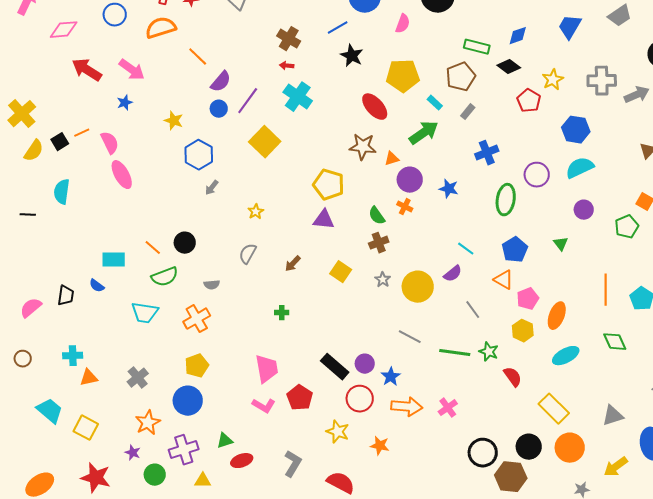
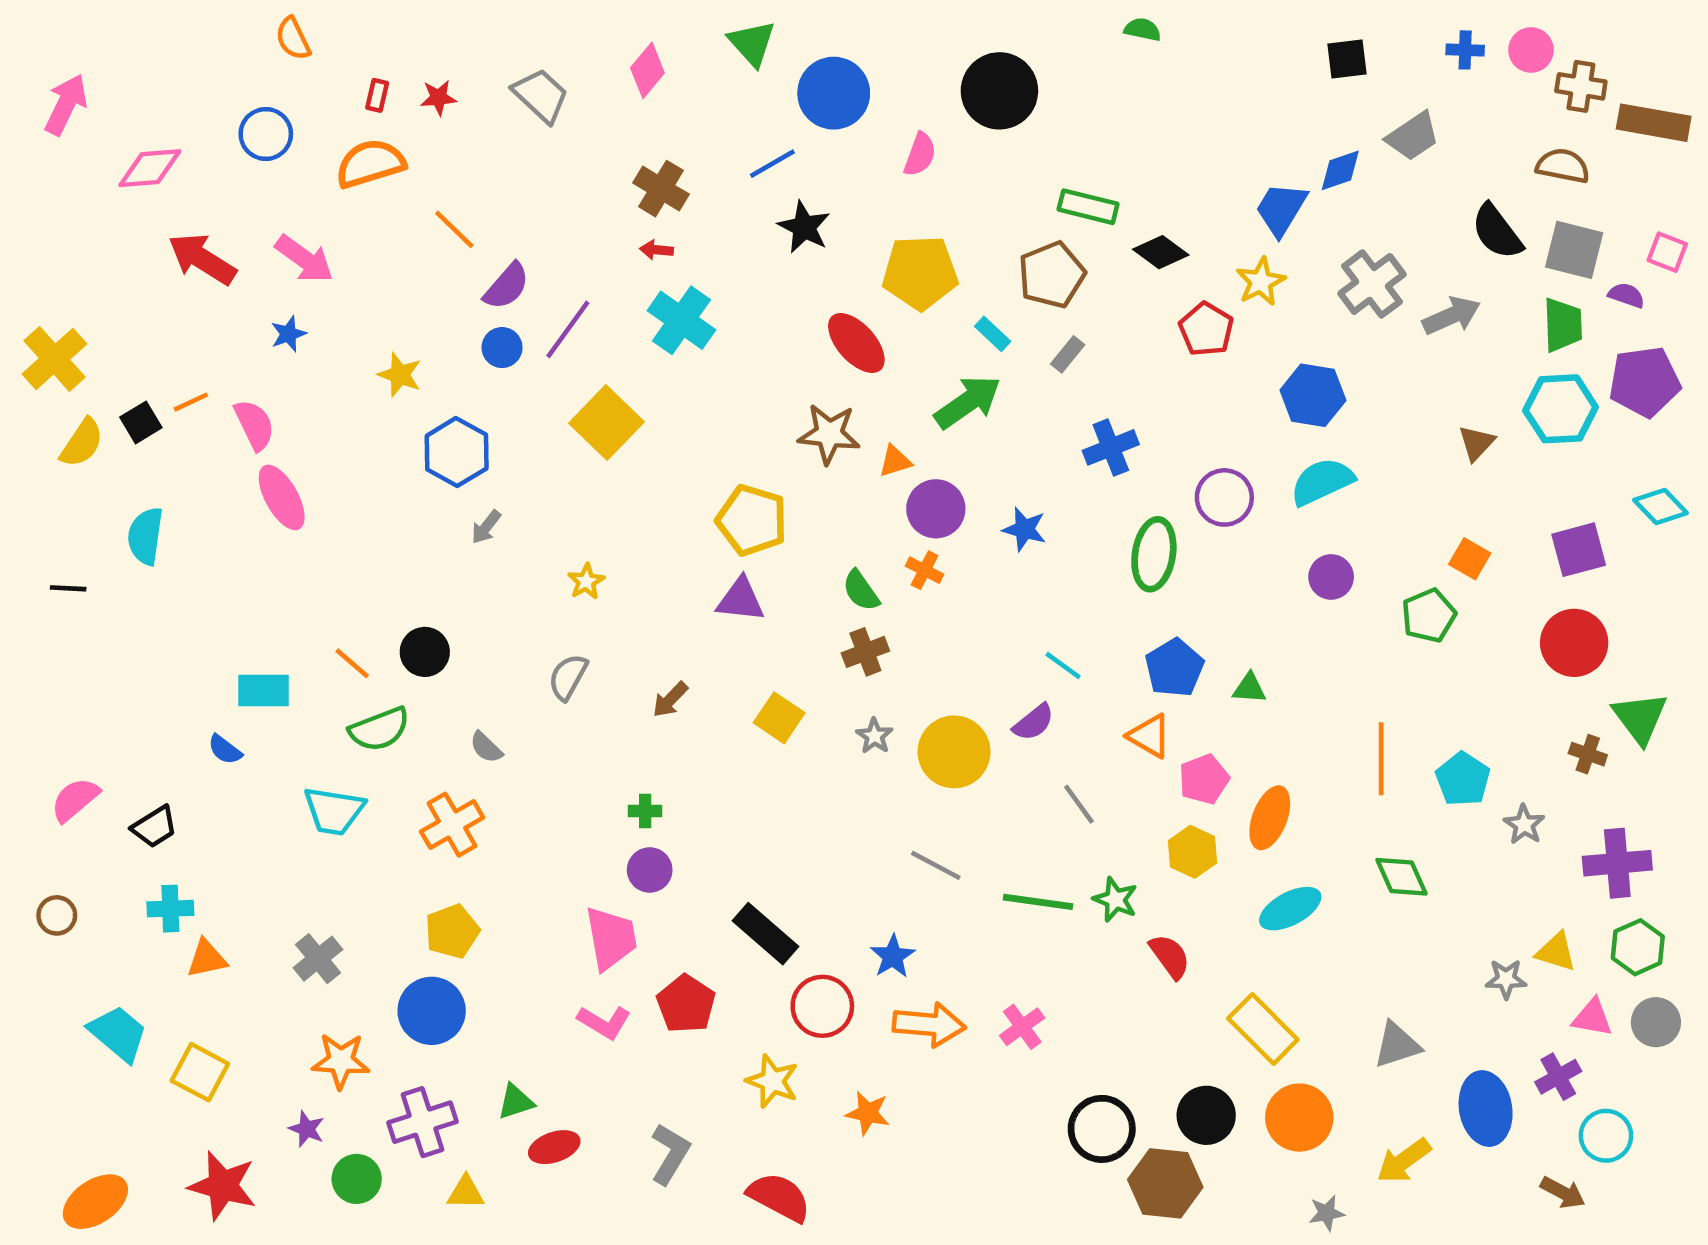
blue trapezoid: (570, 27) -> (1281, 209), moved
blue diamond: (518, 36) -> (1340, 170), moved
gray cross: (602, 81) -> (1372, 284), turned -36
green triangle: (561, 244) -> (1249, 688), moved, turned -49
gray semicircle: (212, 285) -> (486, 747), turned 49
black trapezoid: (66, 296) -> (154, 827), moved, turned 50
purple circle: (365, 364) -> (650, 870), moved
orange star: (148, 423) -> (341, 1061), turned 30

